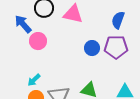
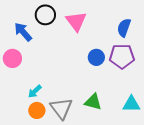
pink triangle: (73, 14) -> (76, 21), turned 40
pink circle: (38, 41) -> (12, 58), moved

